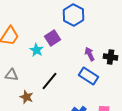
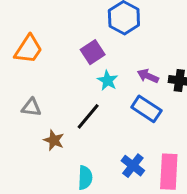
cyan star: (37, 50) -> (108, 80), moved
purple arrow: (90, 54) -> (148, 76), turned -40

